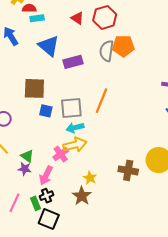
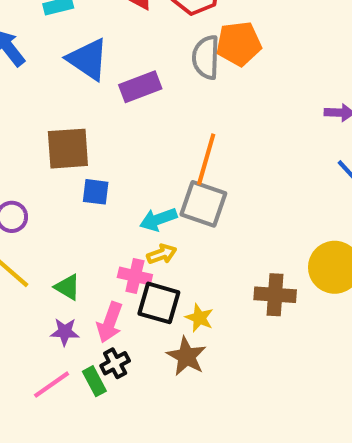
gray square: (71, 108) -> (203, 204), moved, turned 30
yellow arrow: (75, 145) -> (162, 254), size x0.6
pink cross: (61, 154) -> (135, 276), turned -35
purple star: (25, 169) -> (65, 332), moved
pink line: (14, 203) -> (52, 385), turned 36
black square: (49, 219) -> (159, 303), moved

